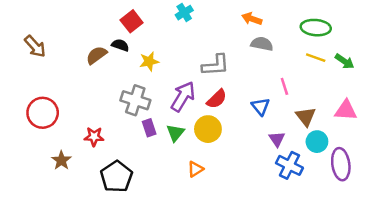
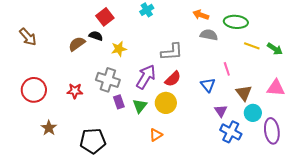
green ellipse: (316, 28) -> (236, 22), moved
red star: (94, 137) -> (75, 91), moved
black pentagon: (117, 177) -> (93, 141), turned 30

